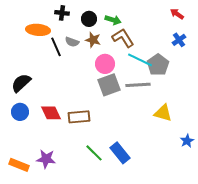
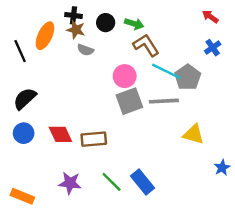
orange ellipse: (38, 30) -> (45, 36), turned -70
brown star: (93, 40) -> (76, 30), moved
black line: (56, 47) -> (20, 51), moved
purple star: (46, 159) -> (70, 183), moved

